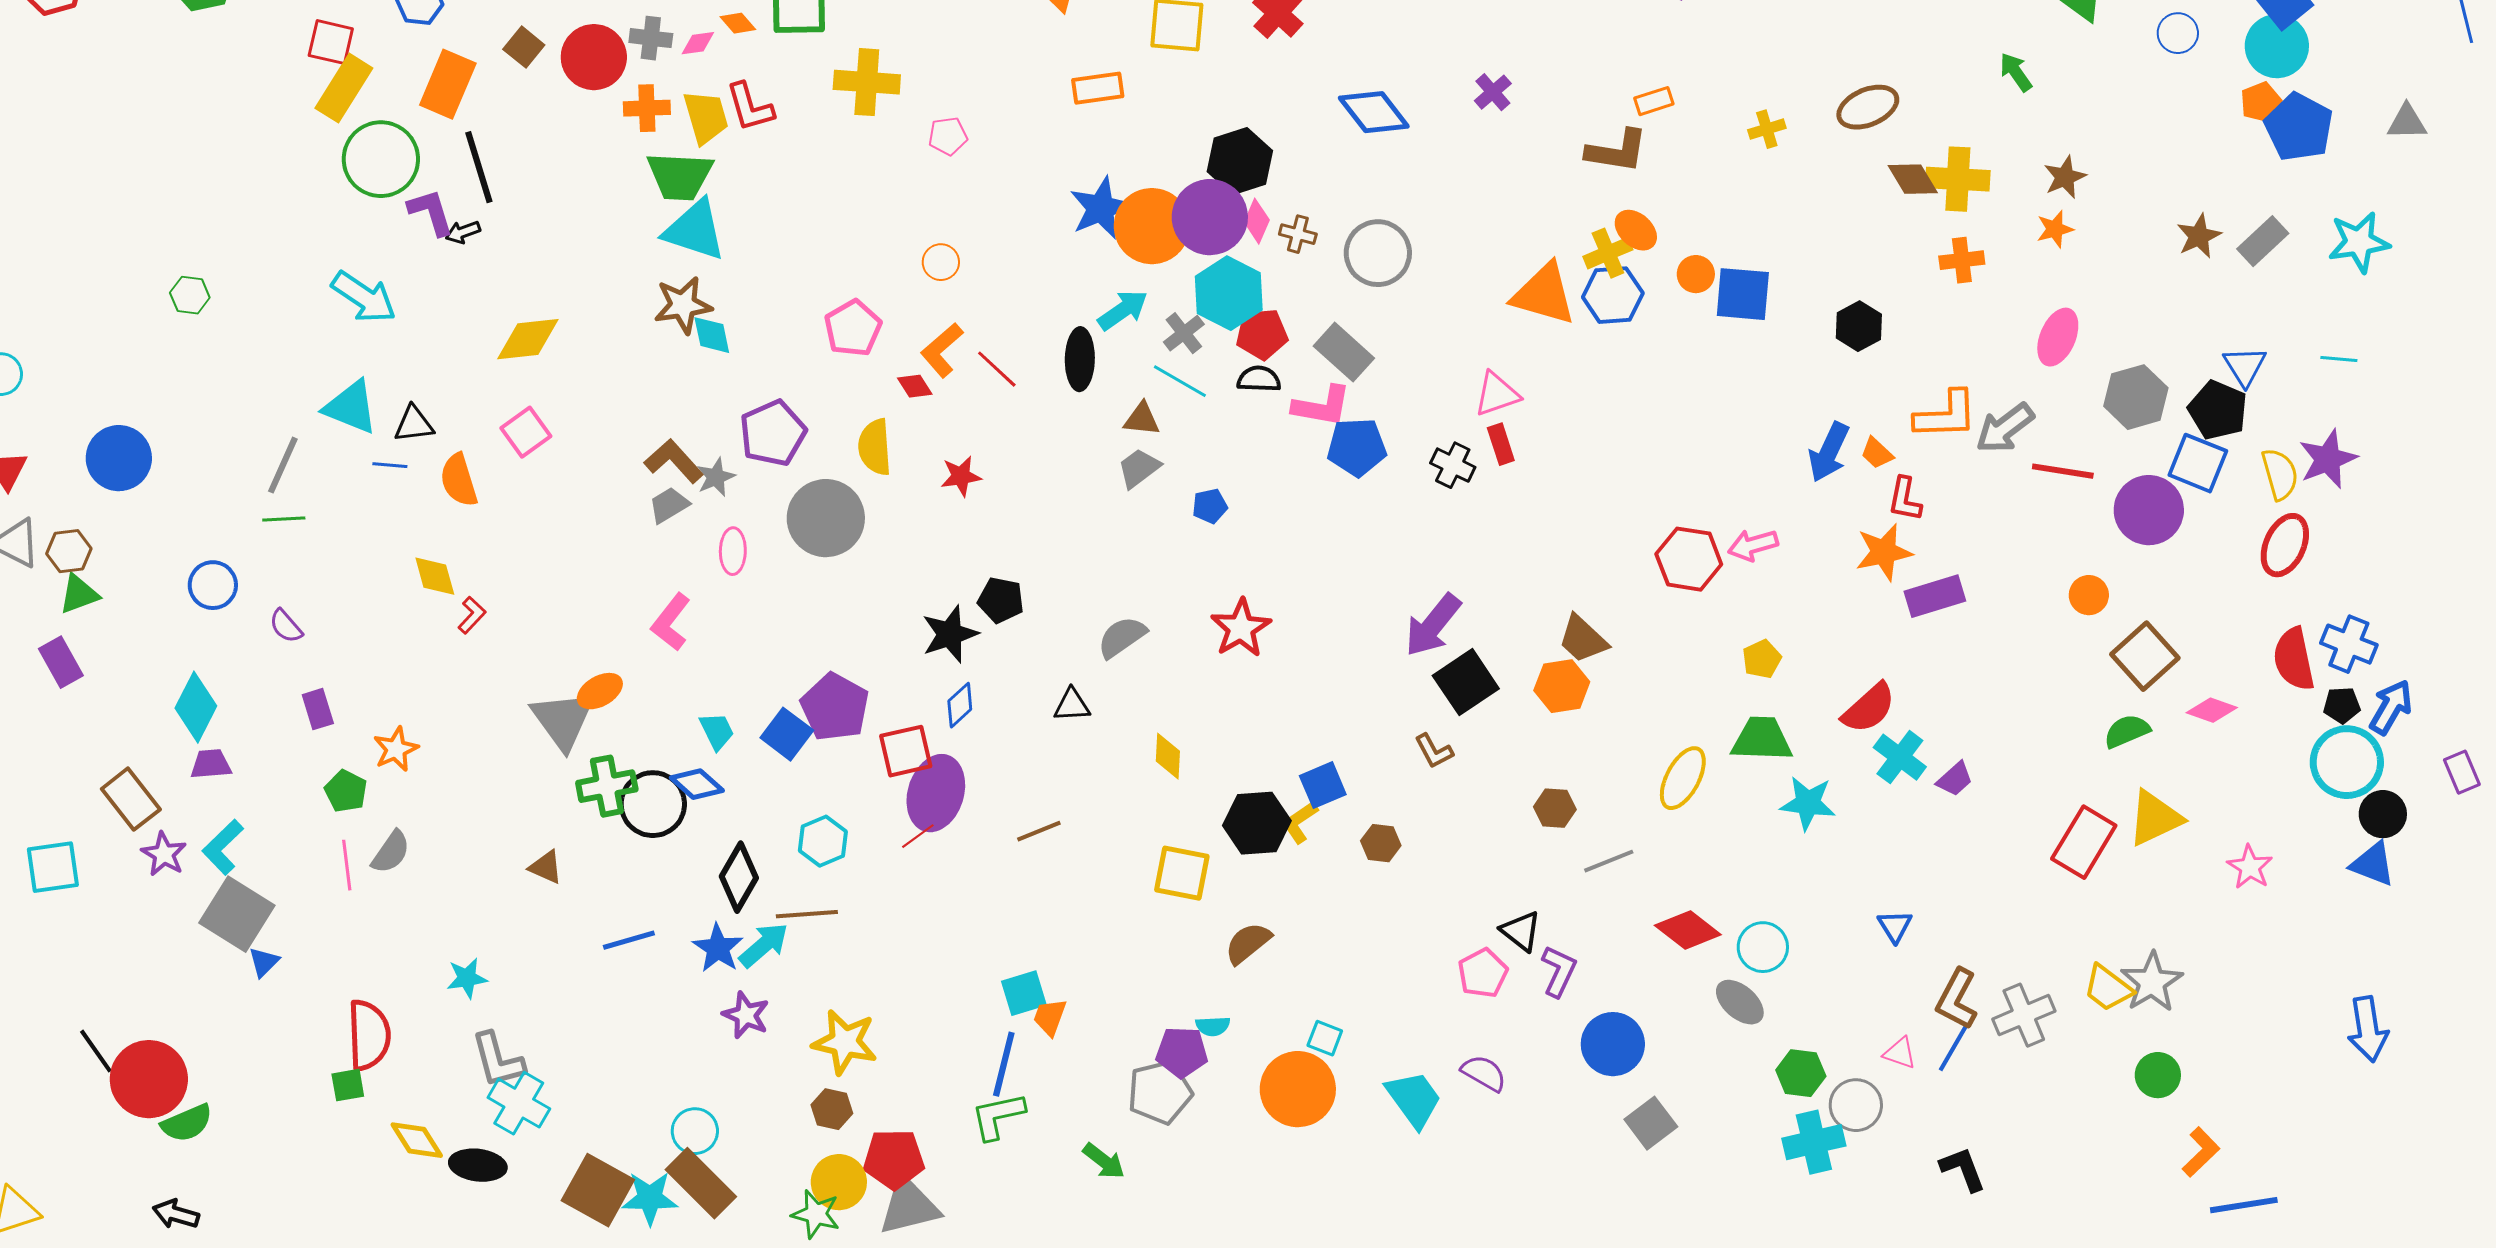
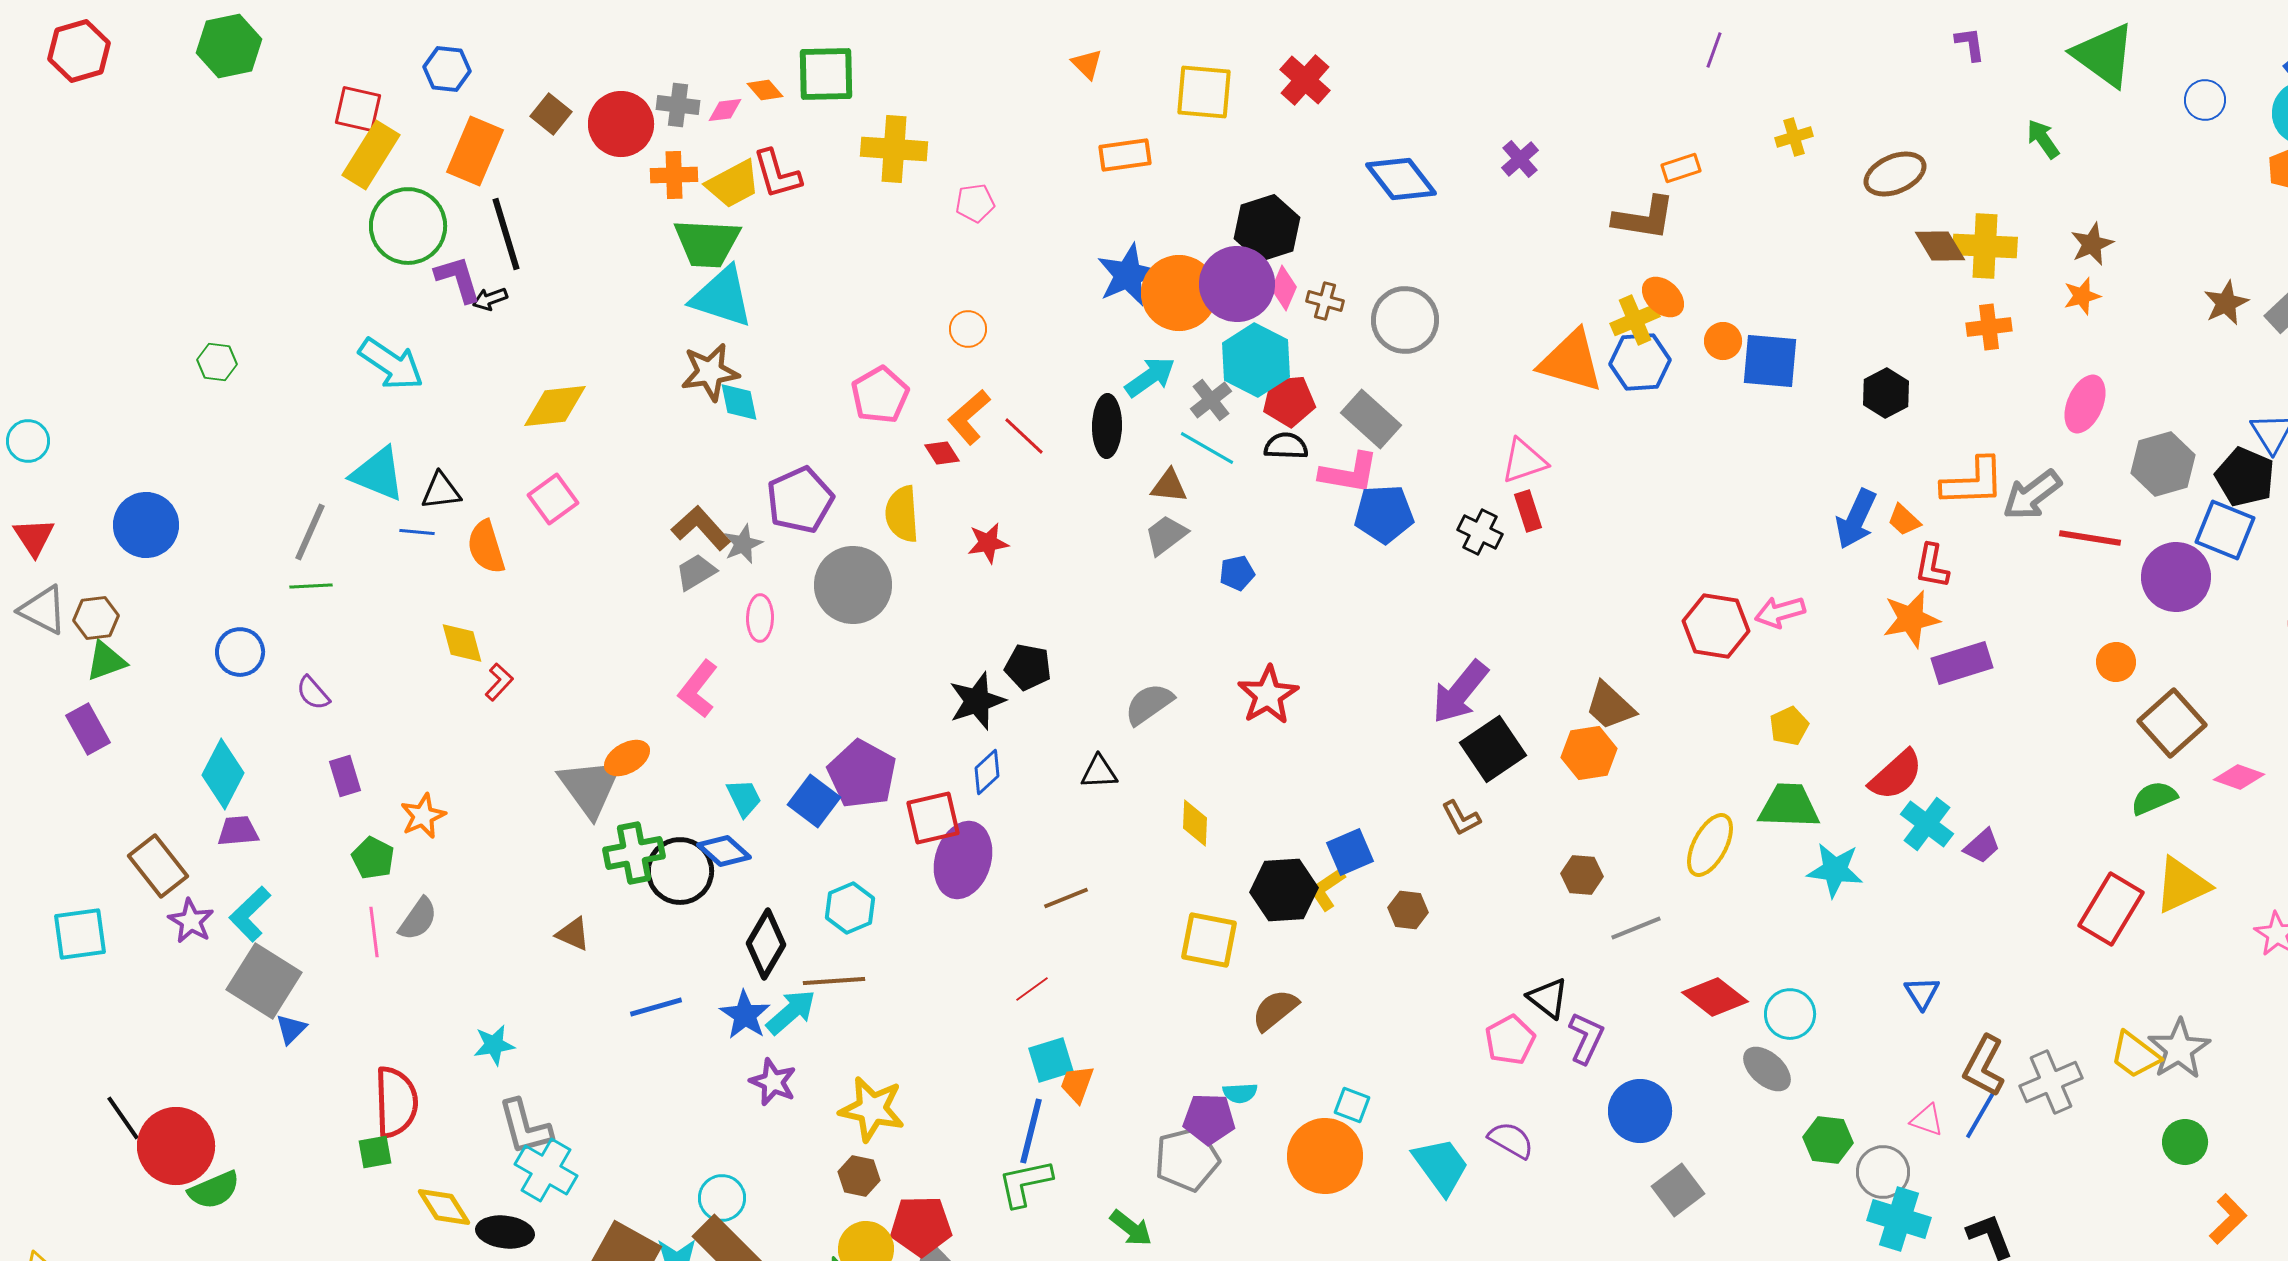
yellow trapezoid: (706, 117) -> (733, 184), turned 78
yellow cross: (1767, 129) -> (1794, 137), moved
red line: (918, 836) -> (1032, 989), moved
cyan cross: (1814, 1142) -> (1899, 1219), moved, turned 30

